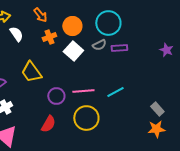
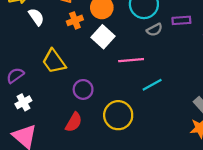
gray semicircle: (99, 45) -> (154, 30), moved
purple rectangle: (119, 48) -> (181, 20), moved
pink line: (83, 91) -> (131, 60), moved

